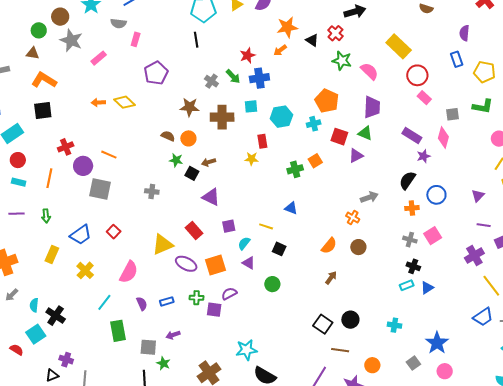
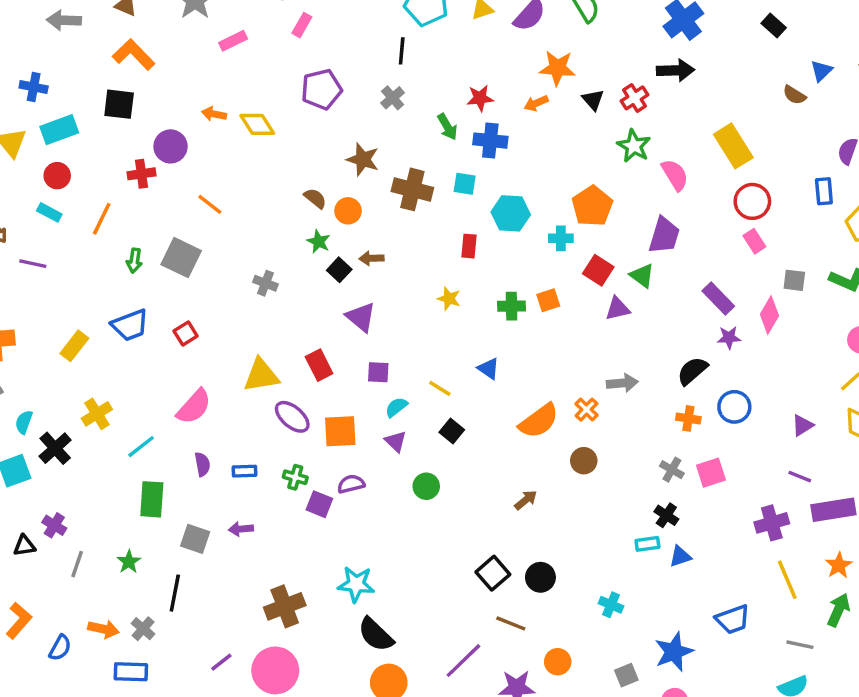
gray cross: (211, 81) -> (393, 98), moved
yellow star: (251, 159) -> (449, 299), moved
purple circle: (83, 166) -> (171, 146), moved
green arrow: (46, 216) -> (134, 260), moved
orange semicircle: (329, 246) -> (539, 421), moved, size x1.4
yellow cross: (85, 270) -> (97, 414), moved
blue trapezoid: (483, 317) -> (733, 619), moved
green star: (163, 363) -> (129, 562), moved

